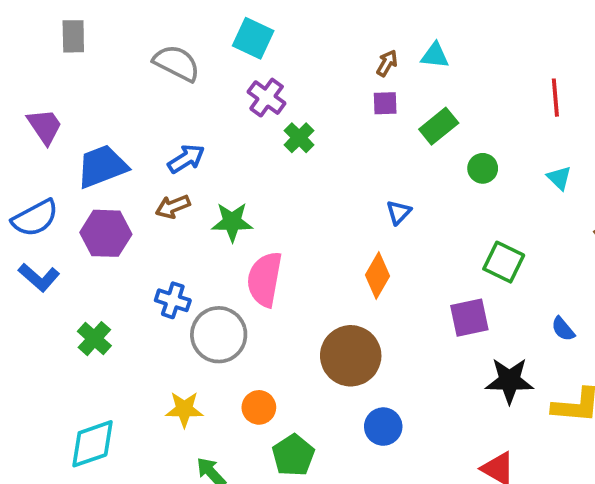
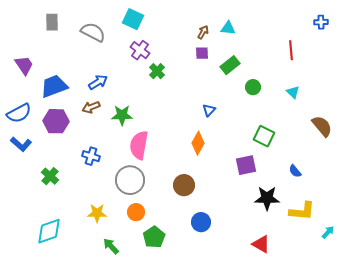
gray rectangle: (73, 36) -> (52, 22), moved
gray circle: (219, 335) -> (130, 180), moved
brown circle: (351, 356) -> (184, 185), size x0.7

